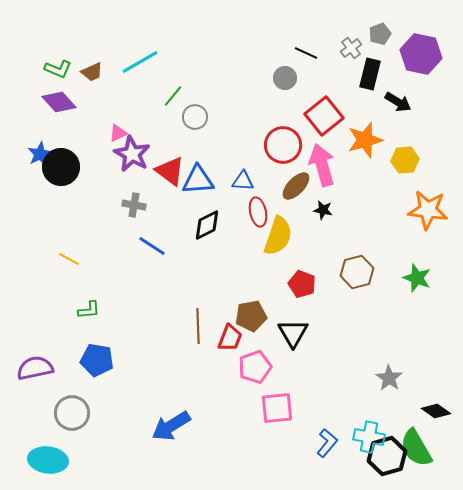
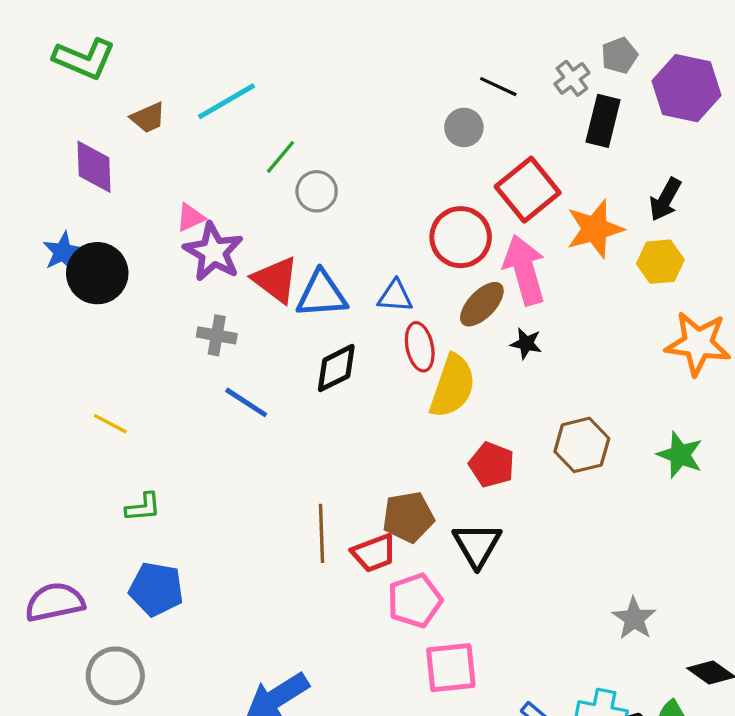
green L-shape: (58, 69) -> (84, 59), moved, size x1.4
purple diamond: (59, 102) -> (94, 167), turned 40
black arrow: (398, 102) -> (665, 199), moved, turned 88
red trapezoid: (230, 338) -> (374, 553), turned 48

